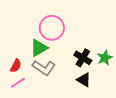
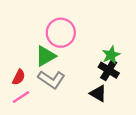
black cross: (83, 58) -> (109, 70), moved
green star: (105, 58) -> (111, 55), moved

